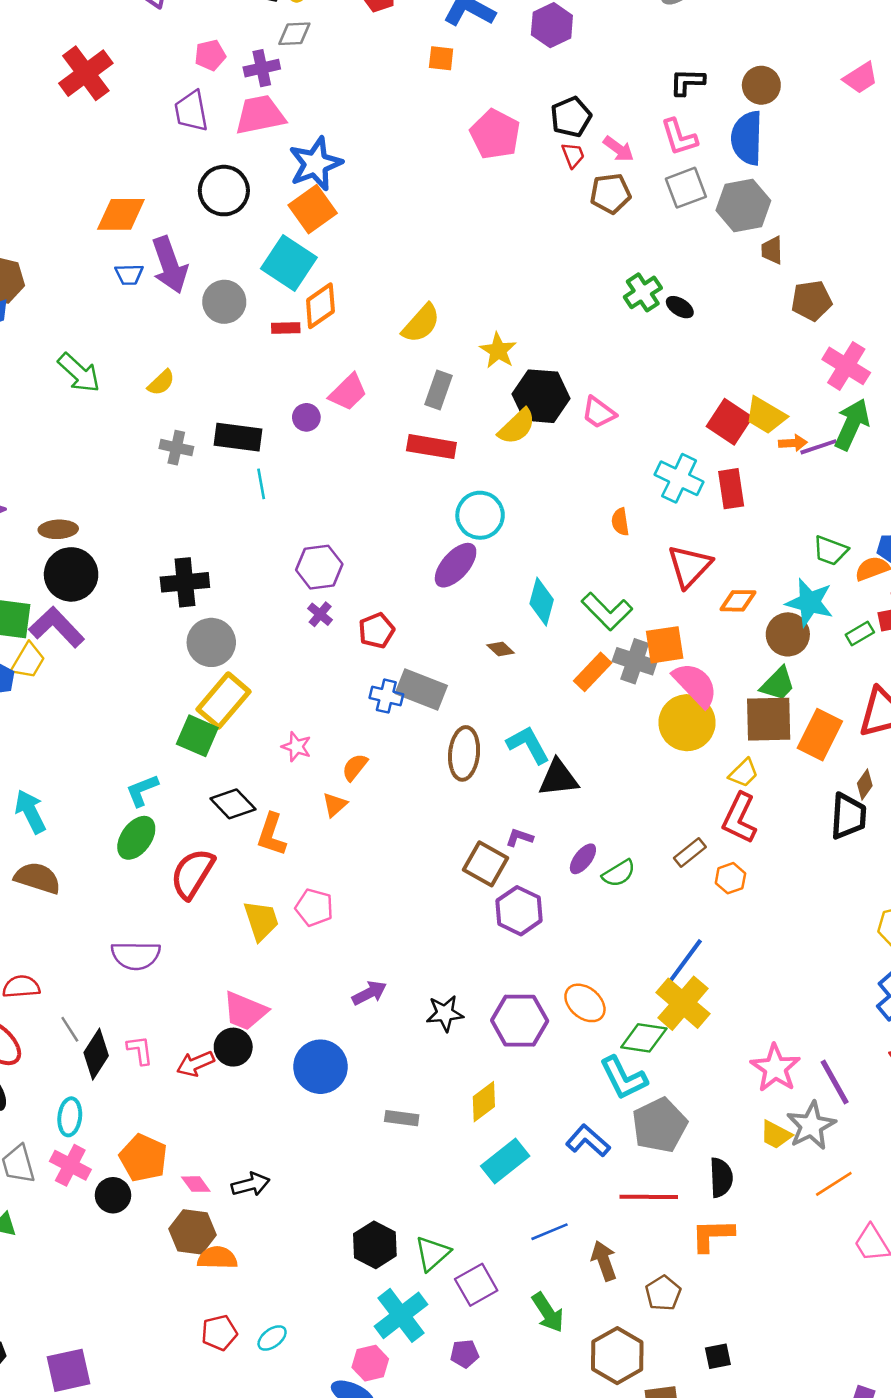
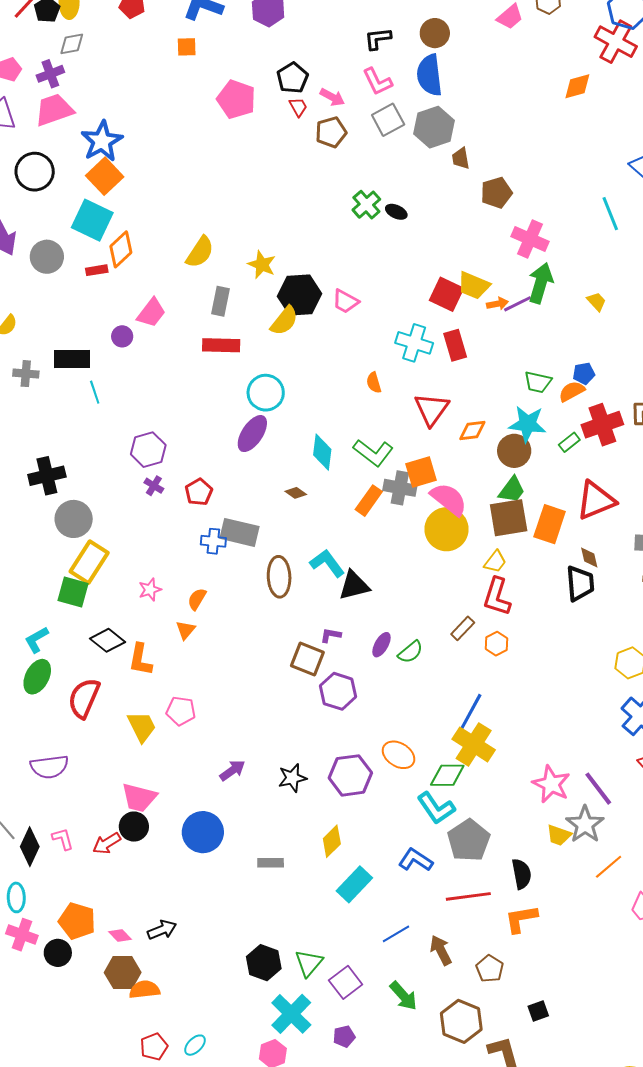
pink star: (296, 747) -> (150, 590), turned -30
brown diamond: (865, 785) -> (589, 557), turned -40

